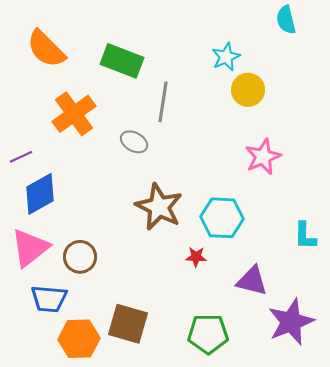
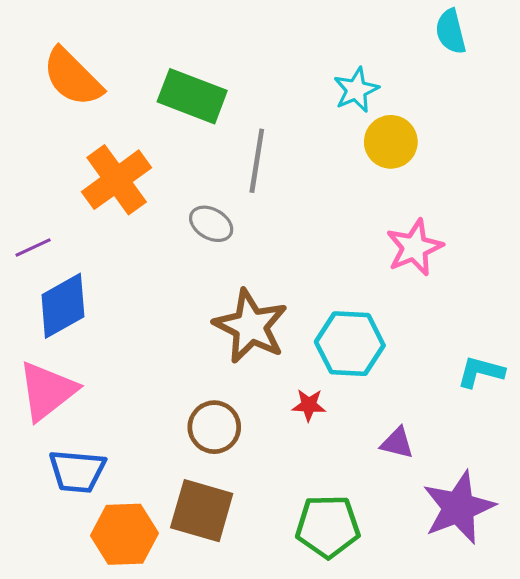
cyan L-shape: (305, 236) -> (481, 372), turned 104
brown circle: (80, 257) -> (214, 427), moved
purple triangle: (252, 281) -> (397, 443), size x0.7

